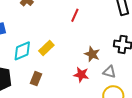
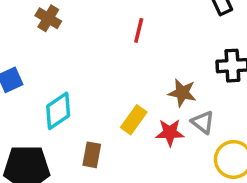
yellow rectangle: (46, 48) -> (134, 120), moved
gray triangle: (109, 72) -> (203, 122), moved, turned 32

